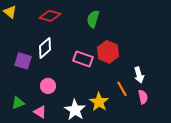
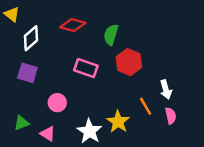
red diamond: (50, 16) -> (73, 25), moved
green semicircle: (93, 19) -> (111, 35), moved
white diamond: (45, 48) -> (31, 38), moved
pink rectangle: (83, 59) -> (86, 68), moved

